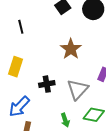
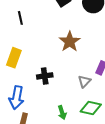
gray triangle: (78, 89) -> (84, 81), moved, size x0.6
blue arrow: (19, 106) -> (17, 98), turned -35

